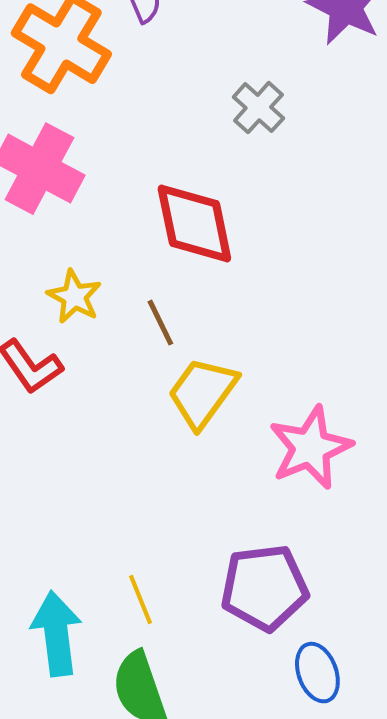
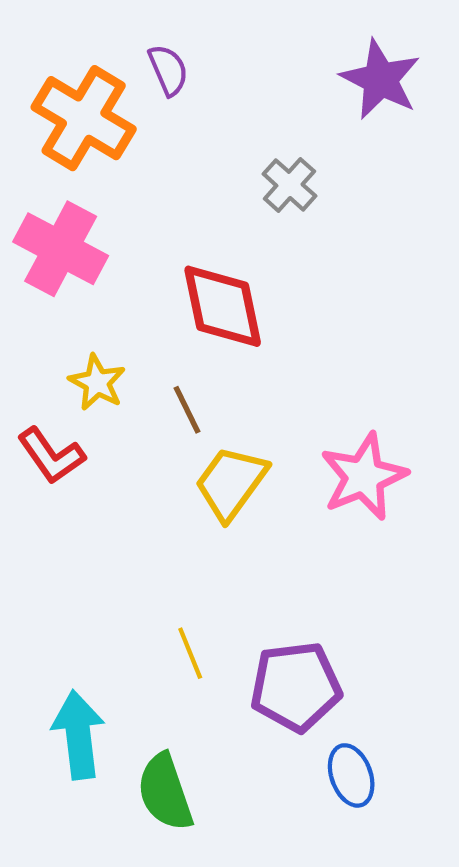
pink star: (310, 448) -> (364, 477), moved
yellow line: (140, 600) -> (190, 653), moved

